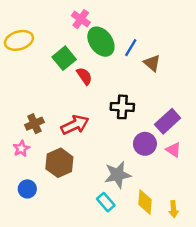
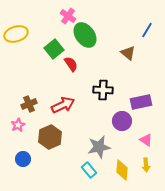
blue line: (131, 48) -> (147, 30), moved
purple rectangle: (168, 121) -> (141, 102), turned 30
pink triangle: (173, 150) -> (146, 140), moved
yellow arrow: (173, 209) -> (146, 165), moved

